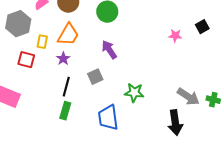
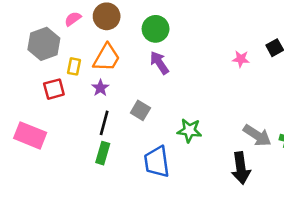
purple arrow: (109, 50) -> (159, 63), moved
red square: (26, 60) -> (54, 89), turned -30
gray square: (95, 77) -> (140, 110), turned -35

